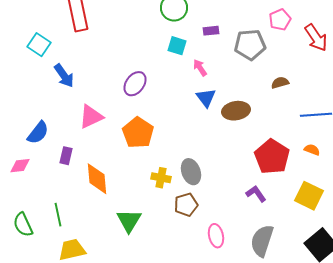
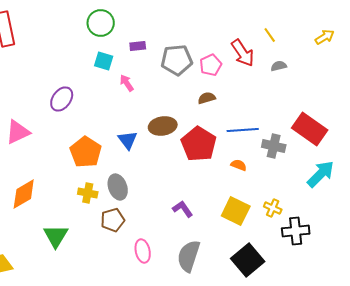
pink pentagon: (280, 20) -> (211, 65), moved
blue triangle: (206, 98) -> (128, 140), moved
orange pentagon: (138, 133) -> (86, 152), moved
red pentagon: (272, 157) -> (199, 144), moved
orange diamond: (97, 179) -> (24, 194), turned 64

